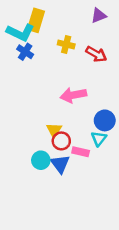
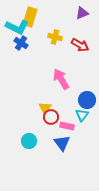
pink arrow: (73, 95) -> (61, 79), turned 70
cyan circle: (41, 160) -> (29, 141), moved
blue triangle: (60, 164) -> (62, 143), moved

